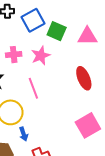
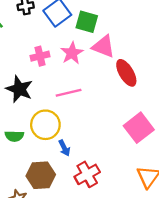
pink triangle: (87, 36) -> (103, 46), moved, turned 30
pink line: (33, 88) -> (69, 93), turned -75

